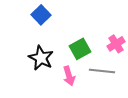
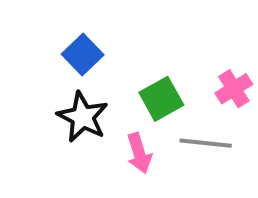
blue square: (41, 15) -> (83, 54), moved

